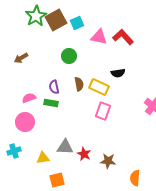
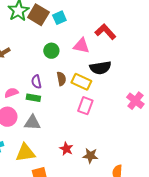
brown square: (56, 20) -> (38, 15), turned -30
pink triangle: (99, 37) -> (81, 46), moved
black semicircle: (118, 73) -> (100, 68), size x1.5
gray triangle: (65, 147) -> (32, 123), moved
yellow triangle: (43, 158) -> (25, 153), size x1.5

